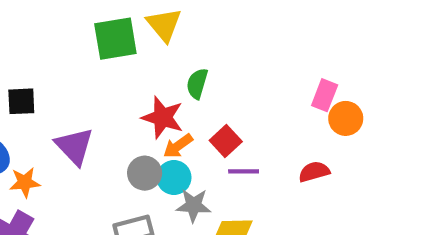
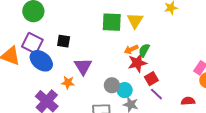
red star: (163, 117) -> (137, 63), moved, turned 30
orange arrow: (178, 146) -> (131, 49), moved
purple line: (244, 171) -> (156, 94), turned 32
orange star: (25, 182) -> (68, 82), moved

